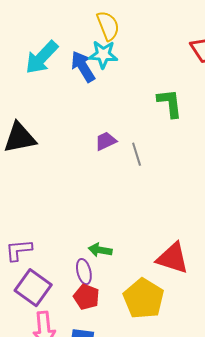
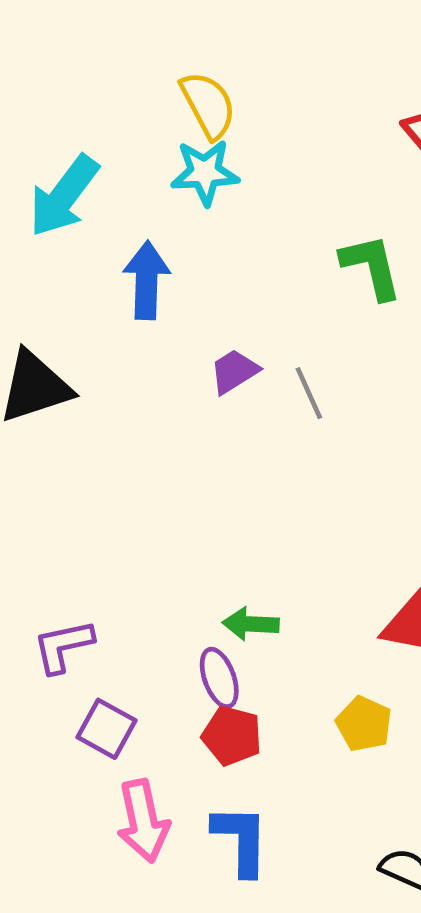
blue arrow: (83, 67) -> (147, 280), moved, turned 40
purple square: (33, 288) -> (106, 729), size x0.7
yellow pentagon: (144, 299) -> (364, 724), size x0.6

